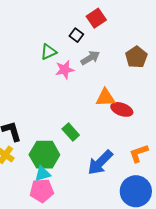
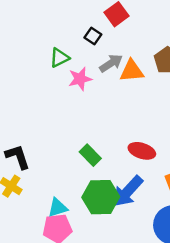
orange triangle: (105, 98) -> (132, 71), moved
red ellipse: (122, 109) -> (142, 151), moved
green hexagon: (44, 155) -> (101, 197), moved

